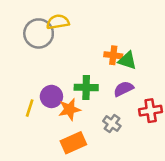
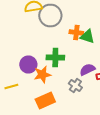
gray circle: (39, 33) -> (50, 16), moved
purple semicircle: (124, 89) -> (87, 70), moved
yellow line: (30, 108) -> (11, 86), moved, turned 56

